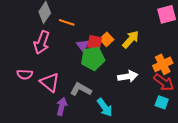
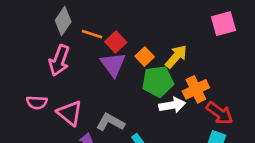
red square: (95, 42) -> (116, 42), moved, turned 35
purple triangle: (83, 45) -> (113, 64), size x1.5
green pentagon: (93, 58) -> (158, 82), moved
orange cross: (163, 64) -> (196, 89), moved

